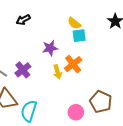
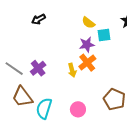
cyan square: (79, 36) -> (104, 35), moved
purple star: (50, 48) -> (87, 45), moved
pink circle: (76, 112) -> (78, 109), moved

